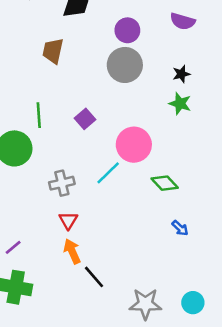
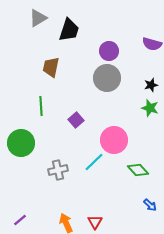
green line: (39, 115) -> (41, 106), moved
red triangle: (68, 220) -> (95, 222), moved

